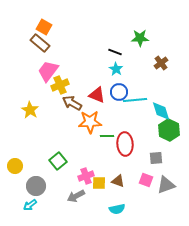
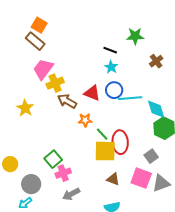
orange star: (90, 122) -> (85, 120), size x0.6
green line: (107, 136) -> (102, 134), turned 48
gray square: (156, 158) -> (151, 156), turned -32
pink cross: (86, 176) -> (63, 173), moved
pink square: (146, 180) -> (141, 178), size x1.5
yellow square: (99, 183) -> (105, 151), moved, size x1.6

